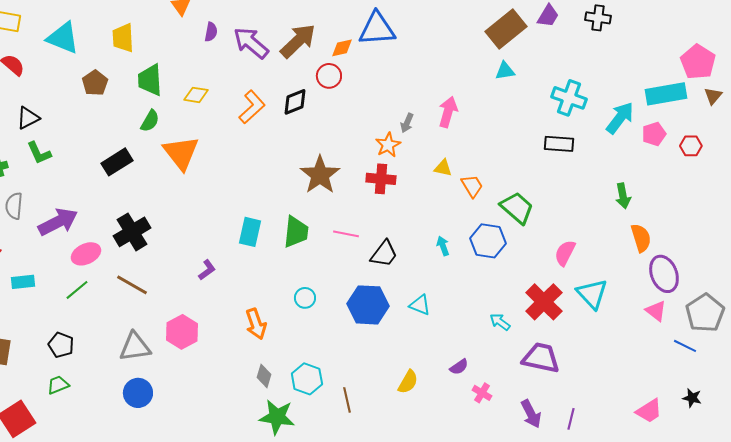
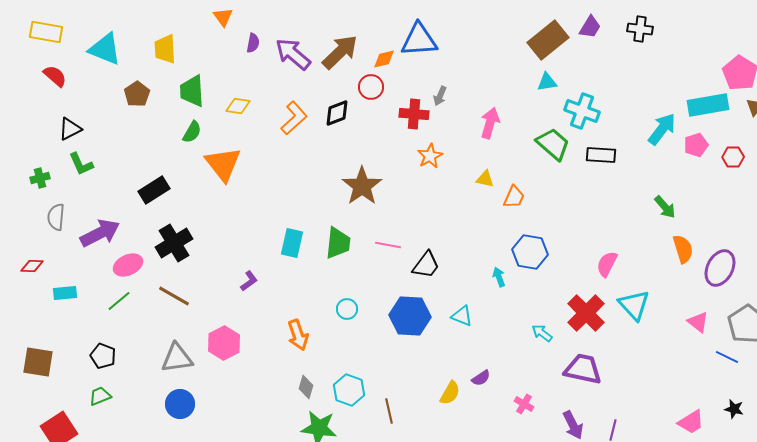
cyan cross: (569, 98) -> (582, 111), moved
gray arrow: (407, 123) -> (440, 96), moved
black rectangle: (117, 162) -> (154, 190), moved
red cross: (381, 179) -> (414, 114), moved
orange trapezoid: (472, 186) -> (514, 197), turned 55
green arrow: (623, 196) -> (665, 207), turned -30
green trapezoid: (517, 208) -> (553, 144), moved
cyan arrow: (443, 246) -> (499, 277), moved
purple ellipse: (664, 274) -> (720, 268), moved, turned 48
purple semicircle: (459, 367) -> (481, 378), moved

